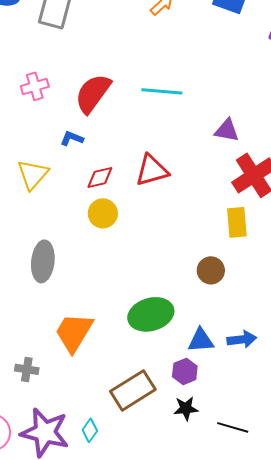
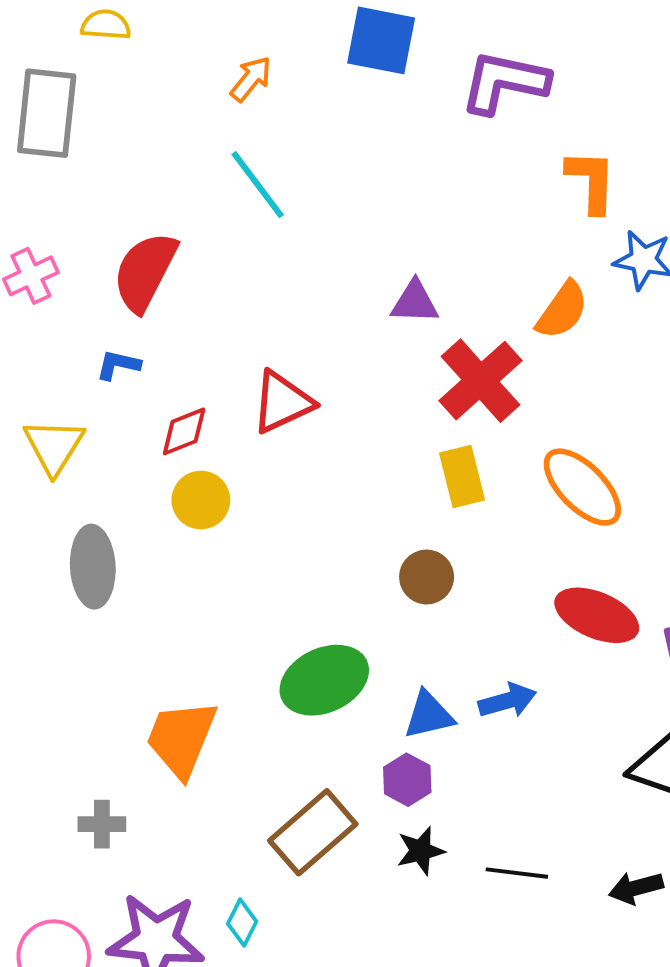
cyan line: (162, 91) -> (258, 185), moved, turned 57
gray ellipse: (43, 261) -> (93, 567), moved

